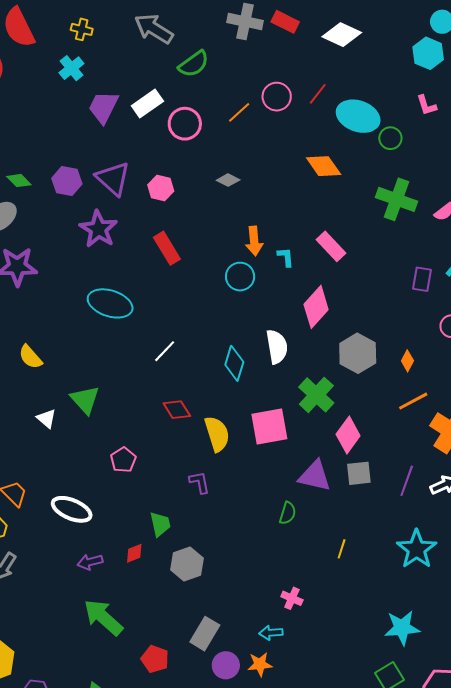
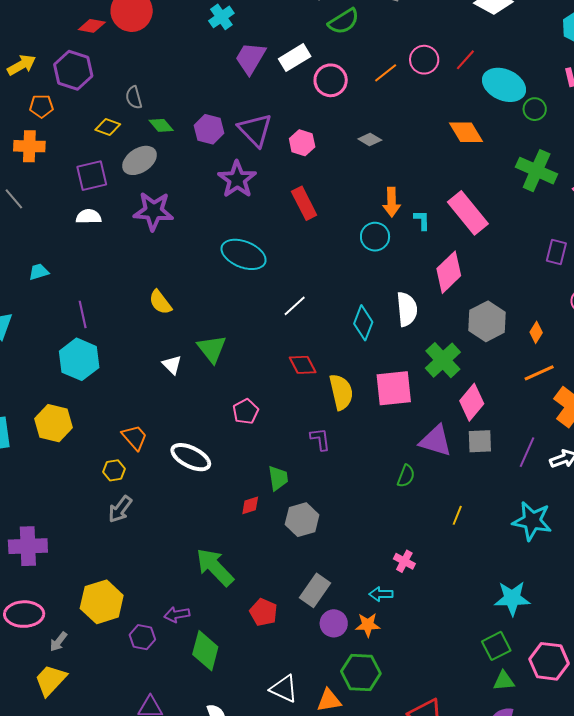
pink rectangle: (331, 246) -> (468, 213), size x1.4
cyan star: (417, 549) -> (532, 521), turned -30
purple arrow: (90, 562) -> (177, 615), moved

